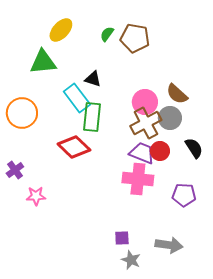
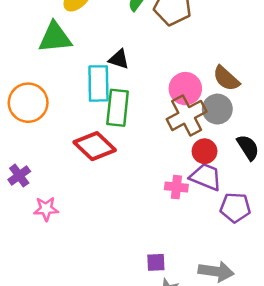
cyan rectangle: (77, 98) -> (98, 83), turned 36
purple trapezoid: (142, 153) -> (206, 177), moved
pink cross: (138, 179) -> (176, 187), size x0.6

